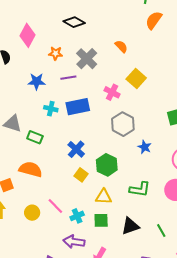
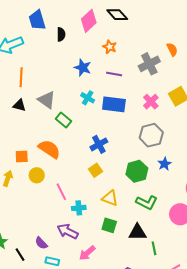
black diamond: (74, 22) -> (117, 15), moved
orange semicircle: (121, 46) -> (172, 49), moved
gray cross: (87, 59) -> (149, 64), moved
green hexagon: (107, 165) -> (137, 171), moved
yellow circle: (32, 213) -> (37, 175), moved
green square: (101, 220) -> (109, 225), moved
black triangle: (130, 226) -> (137, 232), moved

